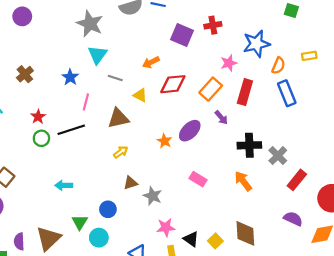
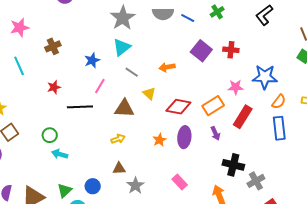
red diamond: (173, 84) -> (178, 107), moved
purple ellipse: (190, 131) -> (184, 137), turned -55
green circle: (41, 138) -> (50, 135), moved

